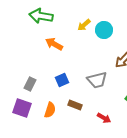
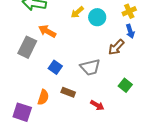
blue square: (62, 80) -> (55, 67), turned -32
gray rectangle: (30, 84) -> (27, 47), moved, size x1.5
purple square: (22, 108) -> (22, 112), moved

